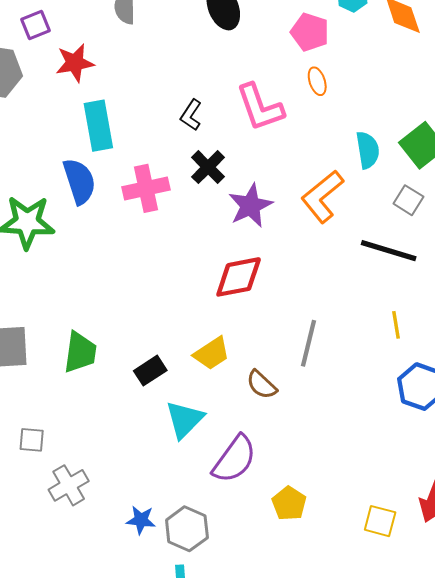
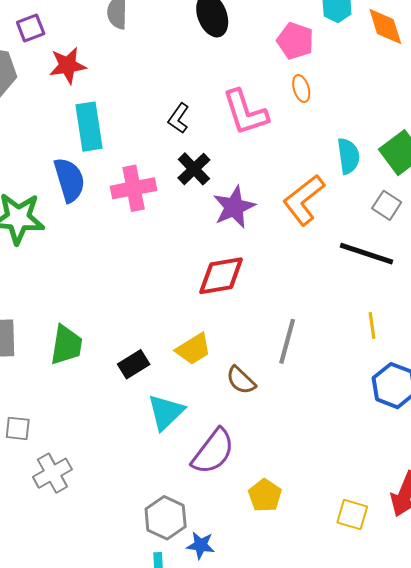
blue star: (141, 520) -> (201, 545), moved

